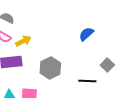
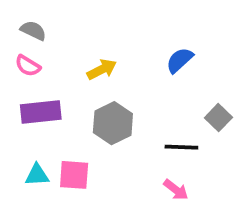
yellow arrow: (23, 41) -> (102, 69), moved

